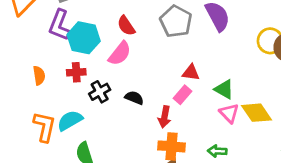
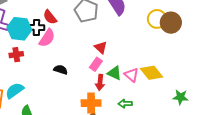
red triangle: (191, 73) -> (101, 47), turned 40
green triangle: (224, 89) -> (114, 73), moved
black cross: (100, 92) -> (36, 28), moved, turned 35
red arrow: (165, 117) -> (100, 82), moved

